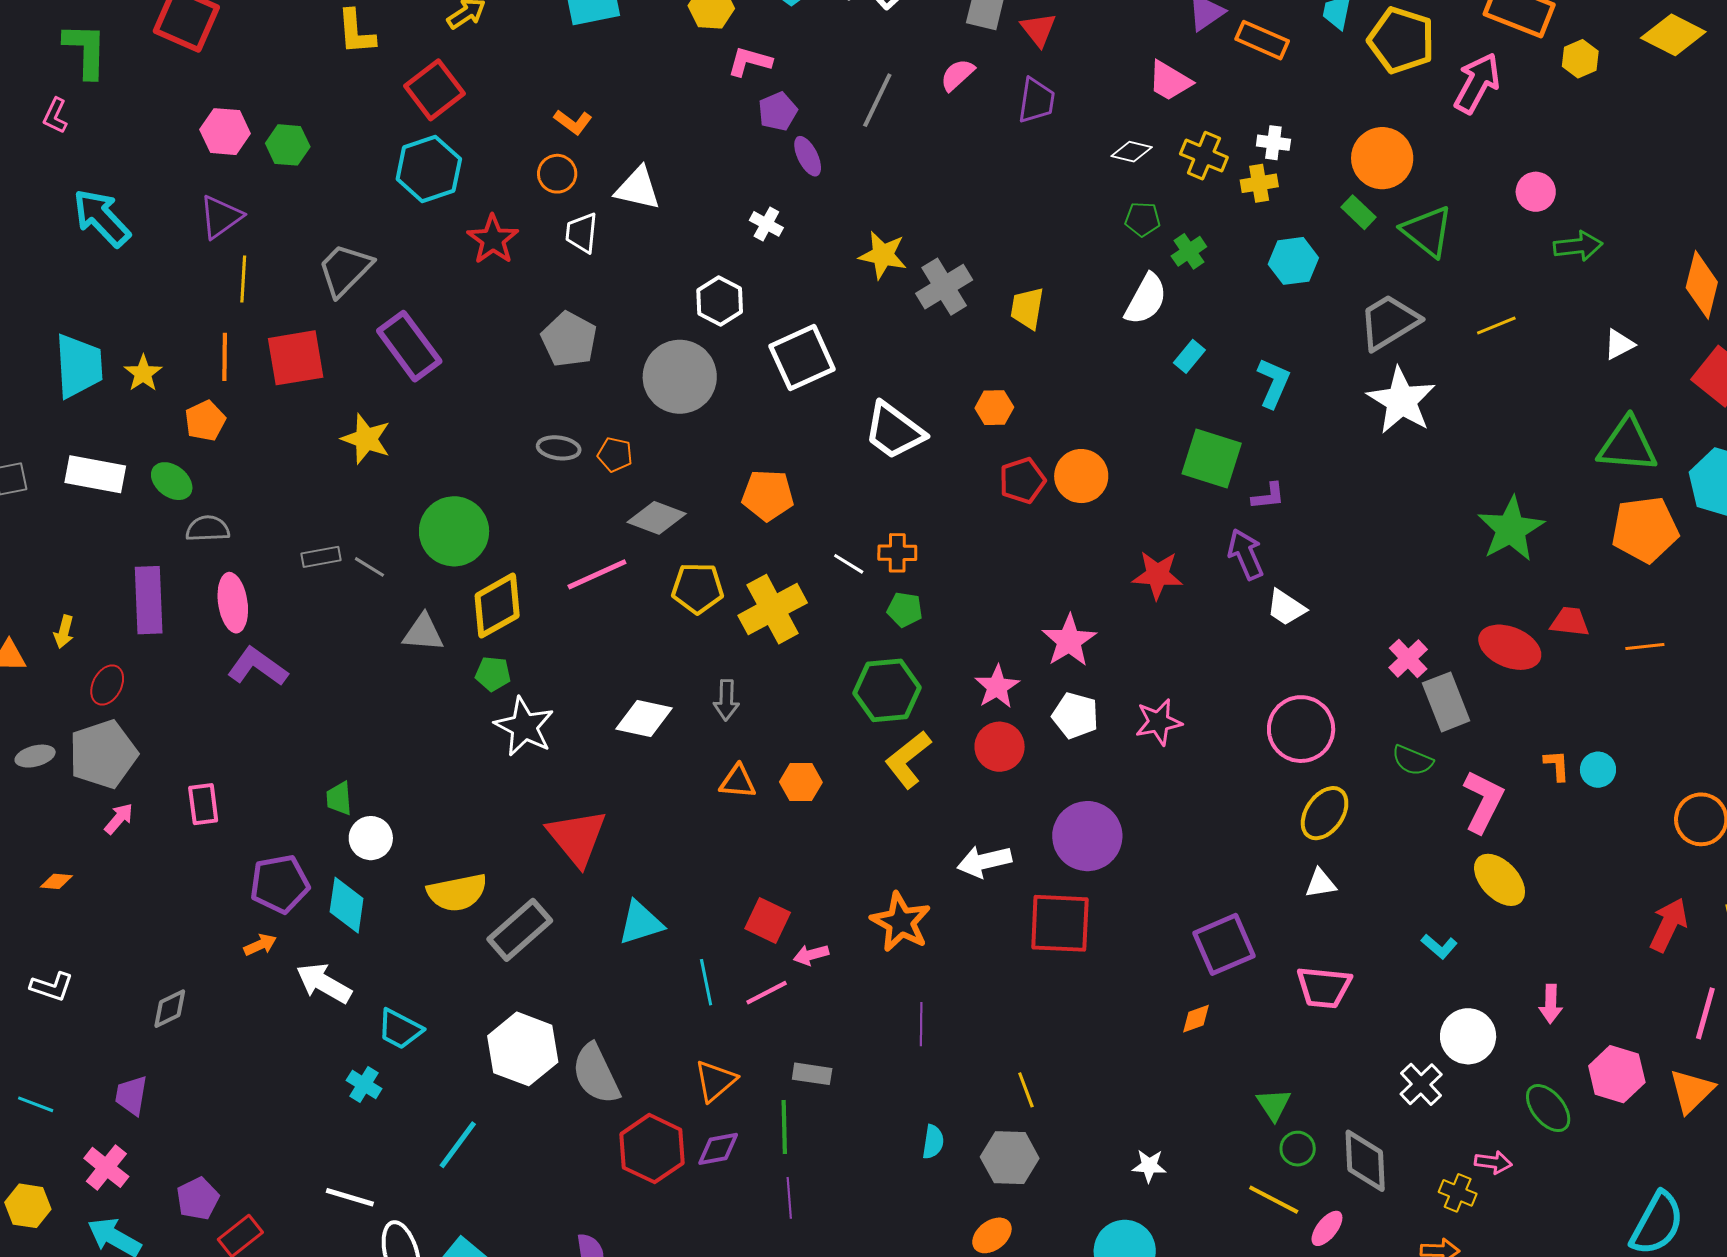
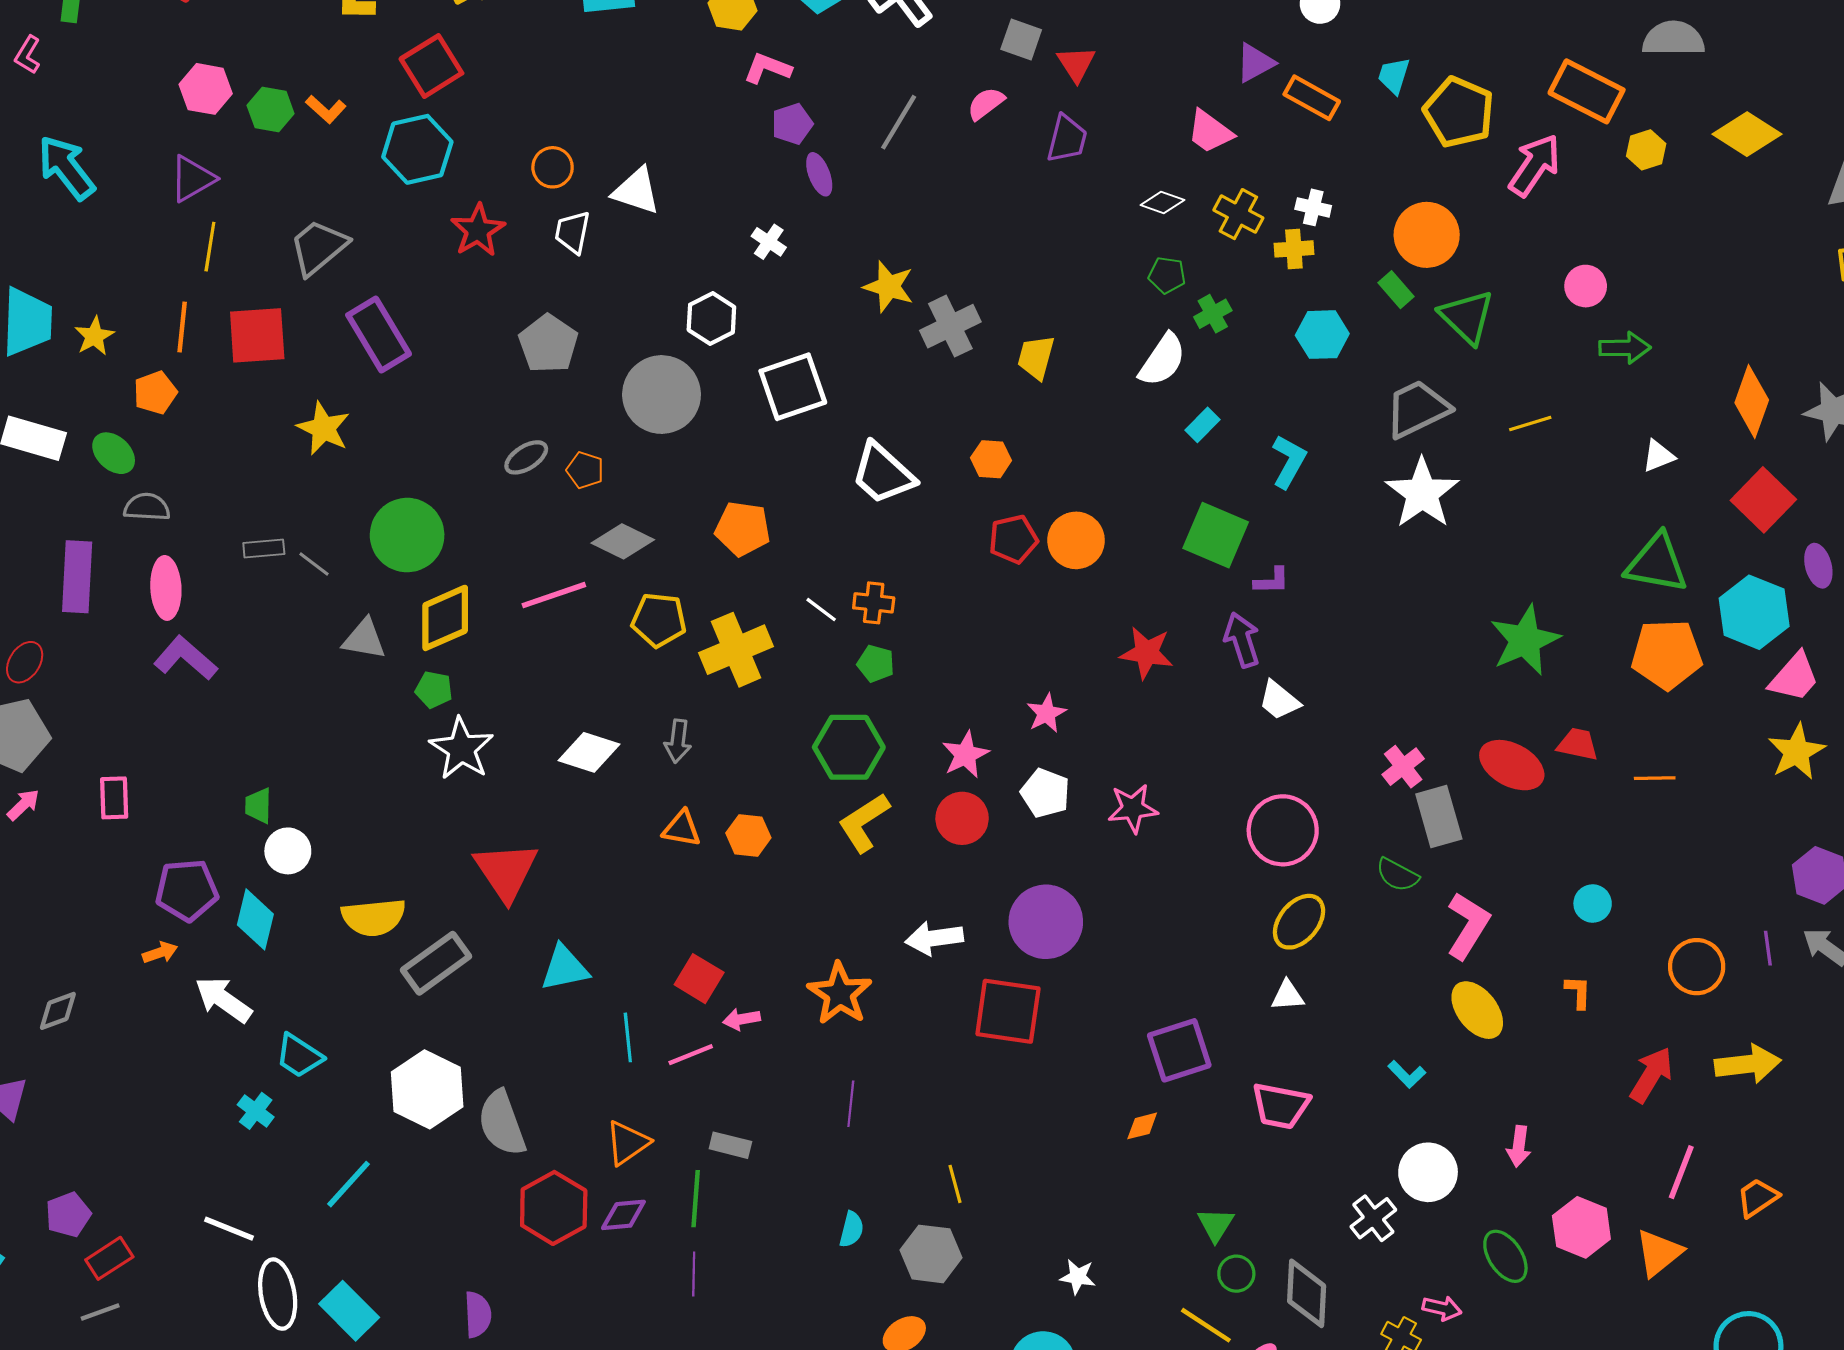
orange L-shape: (573, 122) -> (326, 109), moved
gray ellipse: (559, 448) -> (526, 457), turned -45
pink star: (1069, 641) -> (1046, 713), size x0.7
orange L-shape: (1557, 765) -> (1578, 992), moved

